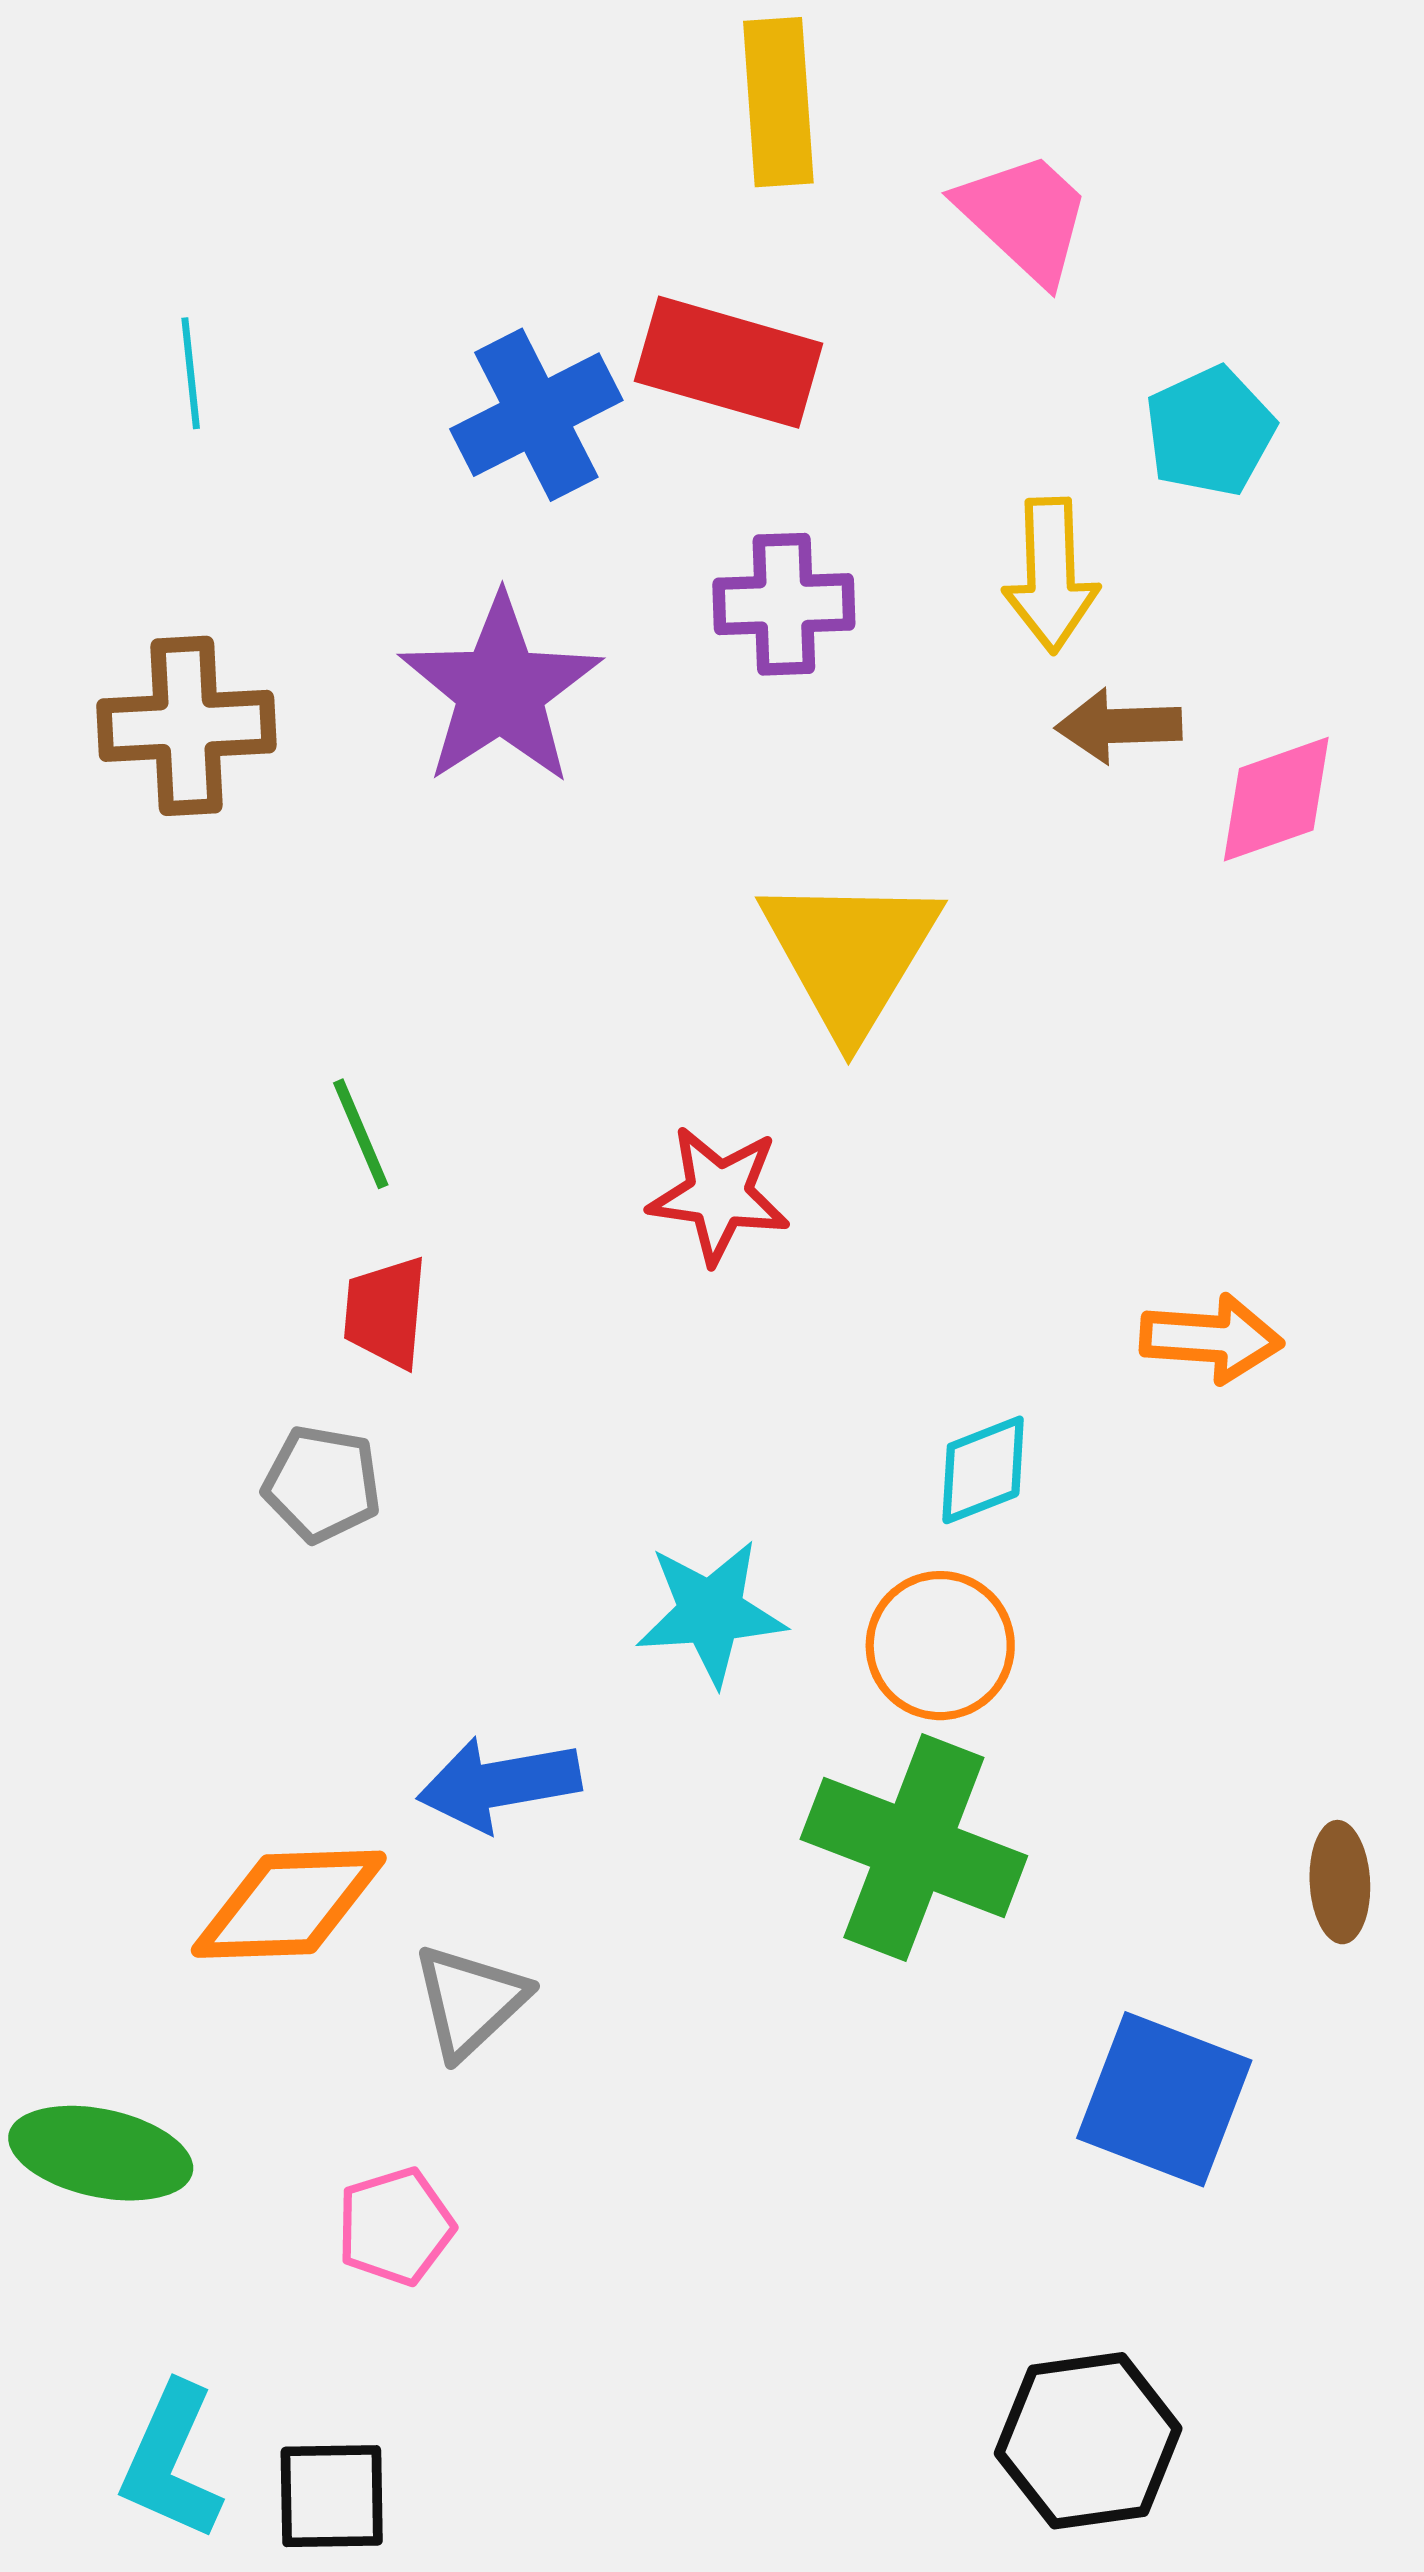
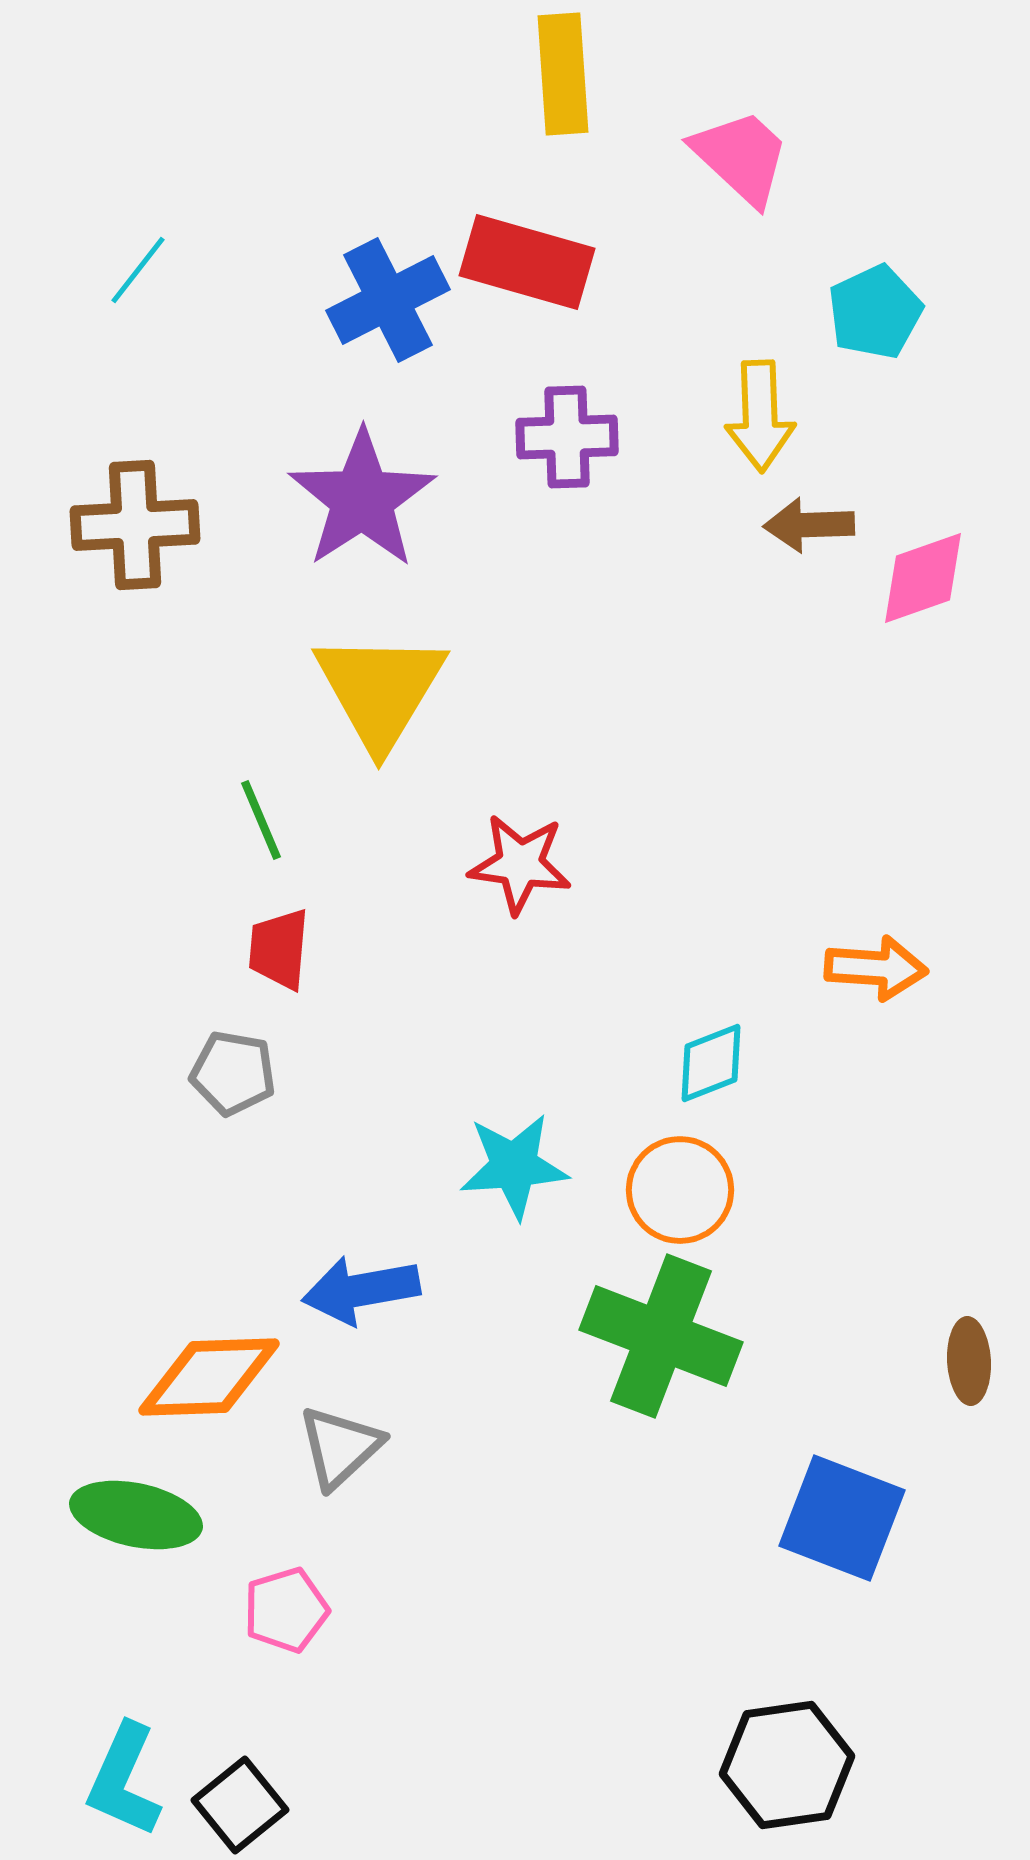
cyan line: (191, 373) -> (138, 270), turned 44
yellow triangle: (850, 954) -> (380, 690), moved
green ellipse: (101, 2153) -> (136, 1515), moved
black square: (332, 2496) -> (240, 1805), turned -38

